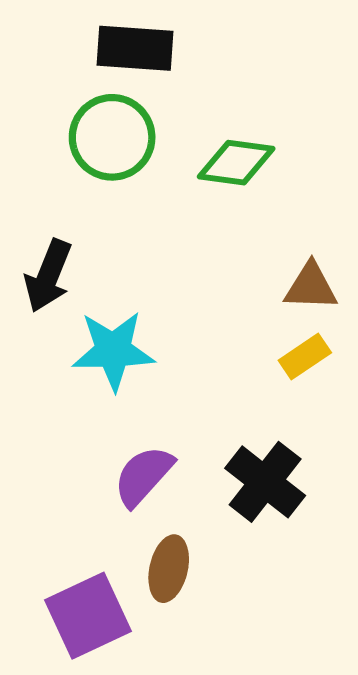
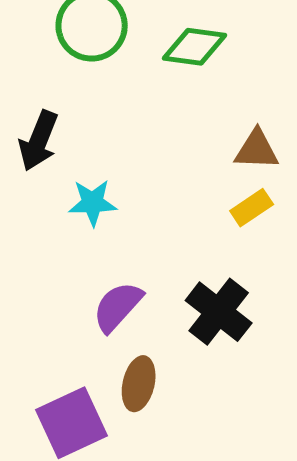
cyan star: (113, 351) -> (93, 203), size x0.7

